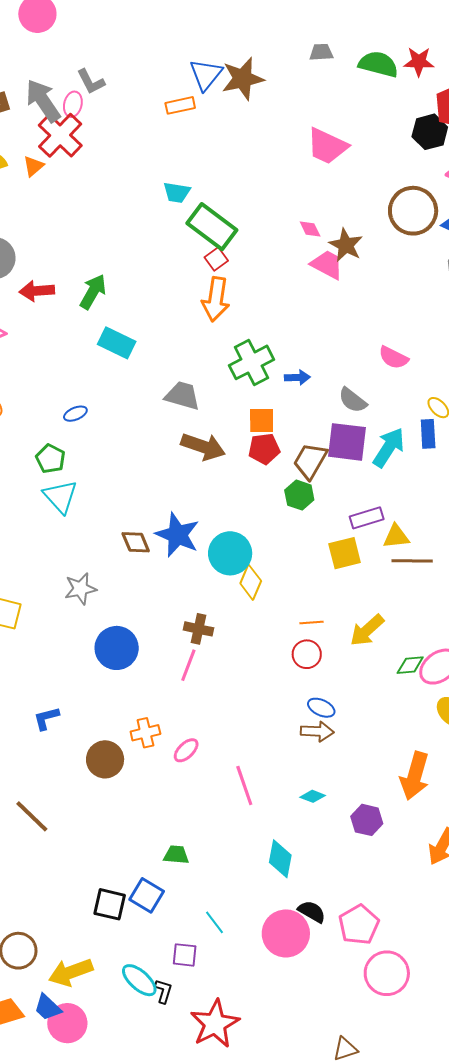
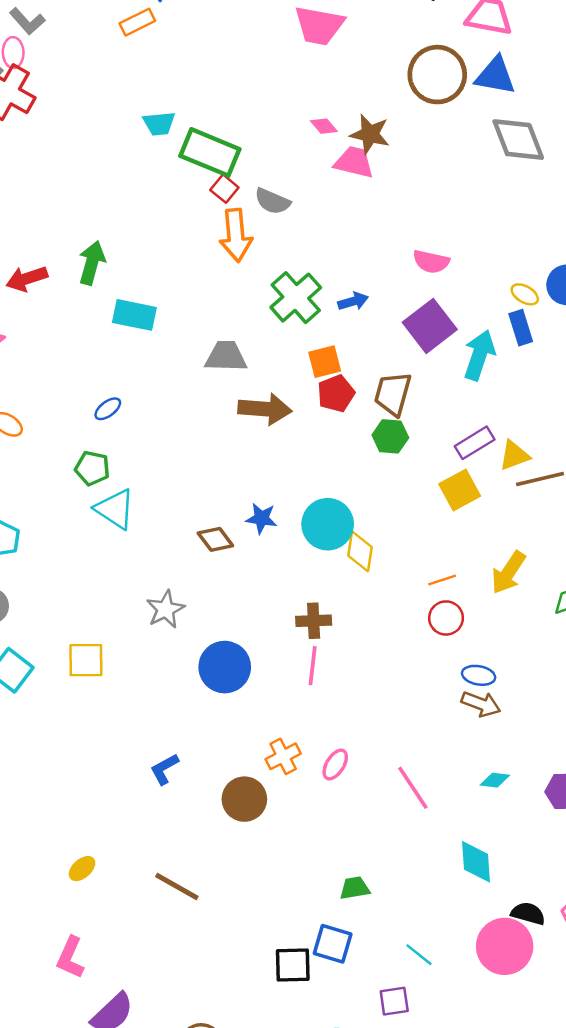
pink semicircle: (393, 358) -> (431, 262), moved
gray semicircle: (353, 400) -> (272, 201), moved
purple square: (347, 442) -> (430, 326), moved, turned -30
blue star: (177, 535) -> (261, 518), size x0.6
brown arrow: (317, 731) -> (481, 704), turned 32

